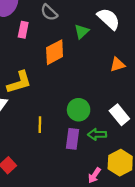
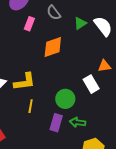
green triangle: (82, 31) -> (80, 23), moved
yellow L-shape: (19, 82) -> (25, 82), moved
white rectangle: (119, 115) -> (91, 84), moved

